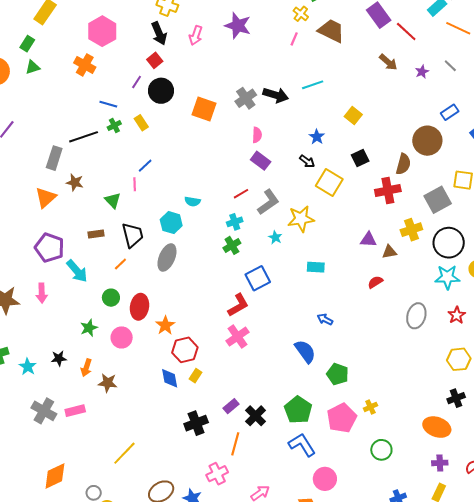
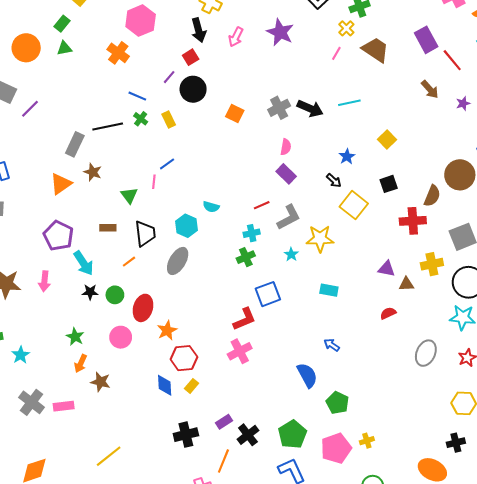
orange square: (204, 109) -> (235, 113), size x0.7
green cross: (114, 125) -> (141, 119), turned -32
green star: (89, 328) -> (75, 337), moved, turned -30
black star: (59, 358) -> (90, 292), moved

